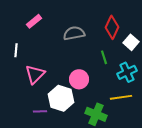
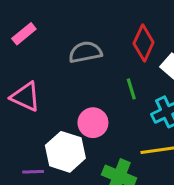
pink triangle: (35, 74) -> (26, 97), moved, turned -50

